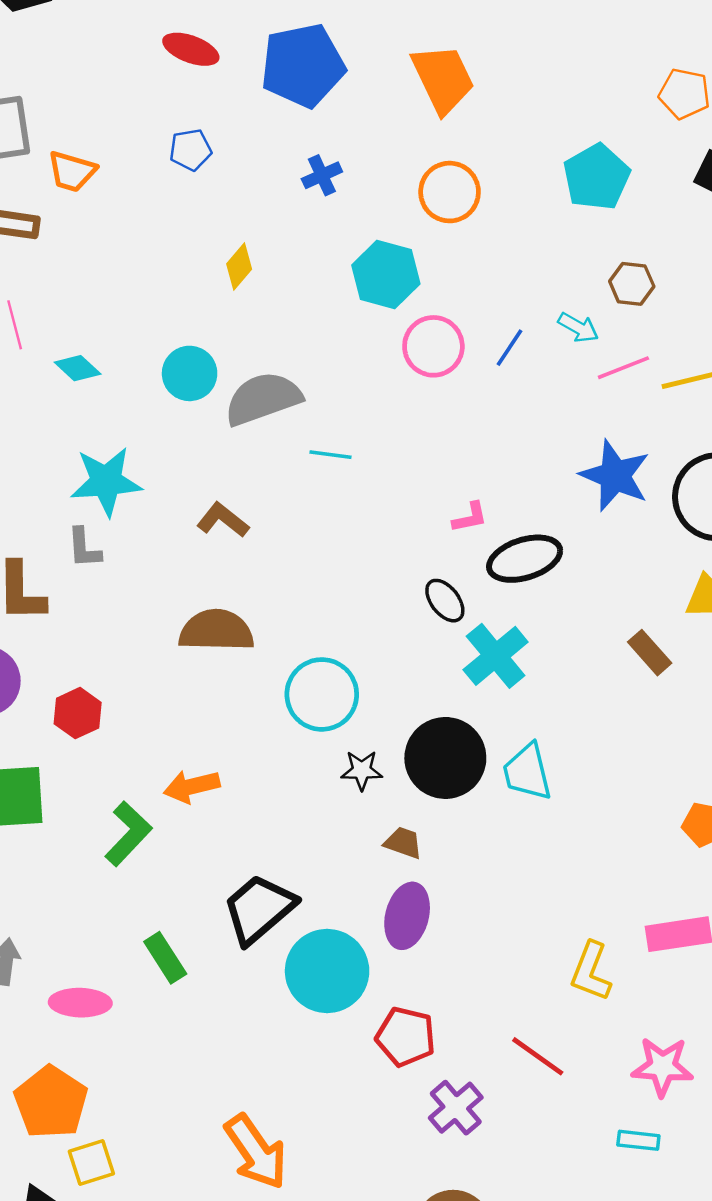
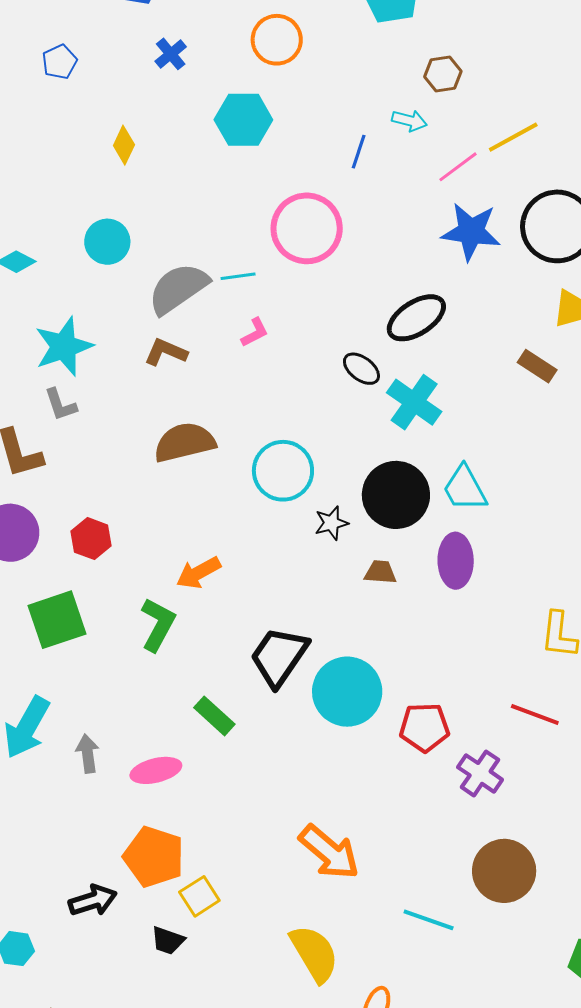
pink circle: (433, 346) -> (307, 228), moved, size x1.4
pink line: (623, 368) -> (458, 167), moved
gray semicircle: (263, 399) -> (178, 288), moved
pink L-shape: (470, 517) -> (255, 332), moved
purple ellipse: (407, 916) -> (456, 561), moved

